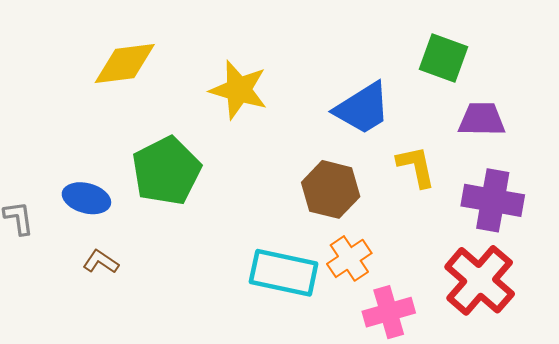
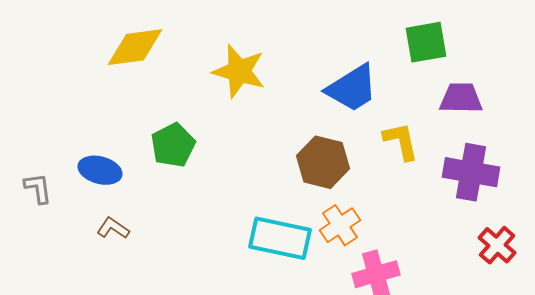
green square: (443, 58) -> (426, 42), turned -30
green pentagon: (166, 171) -> (173, 145), size x0.7
red cross: (480, 280) -> (497, 245), moved, size x0.6

